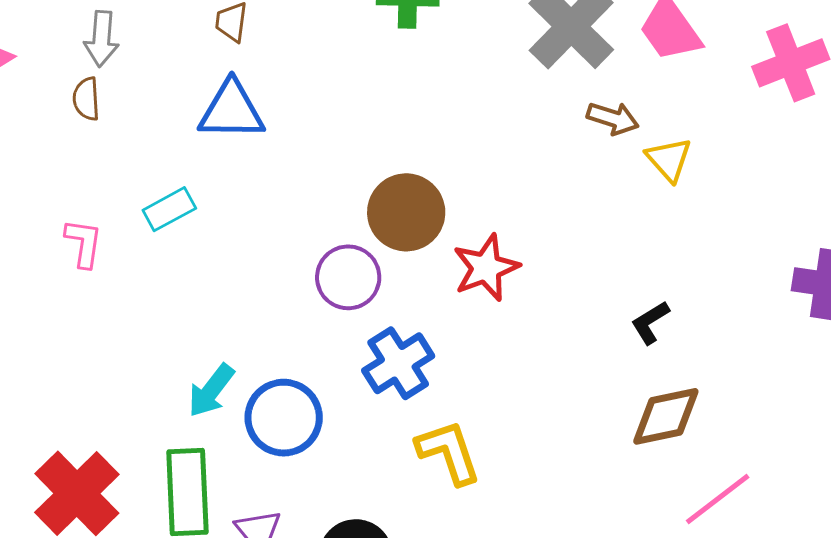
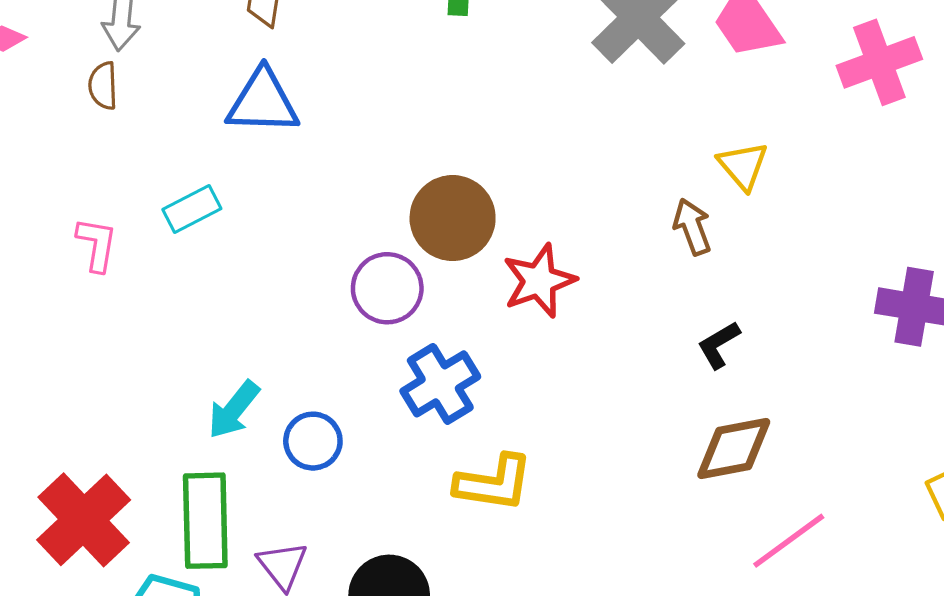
brown arrow: (613, 118) -> (692, 227), moved, turned -129
blue circle: (284, 418) -> (313, 441), size x0.7
yellow L-shape: (449, 452) -> (494, 483), turned 116

